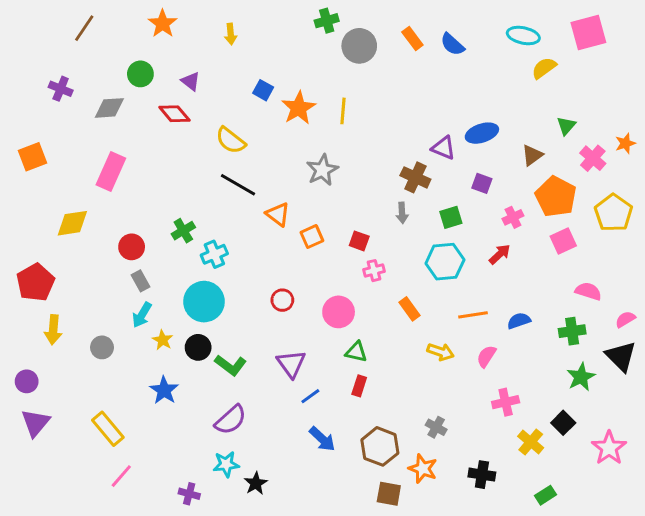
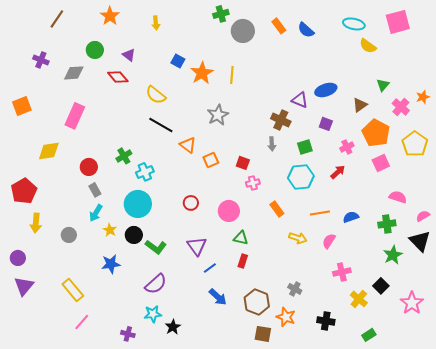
yellow semicircle: (544, 68) -> (368, 46), turned -108
blue star: (164, 390) -> (111, 264), turned 30

